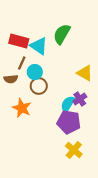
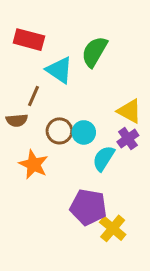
red rectangle: (19, 41) -> (29, 40), moved
cyan circle: (35, 72) -> (84, 132), moved
purple cross: (80, 99) -> (128, 139), moved
purple pentagon: (69, 122) -> (88, 207), moved

